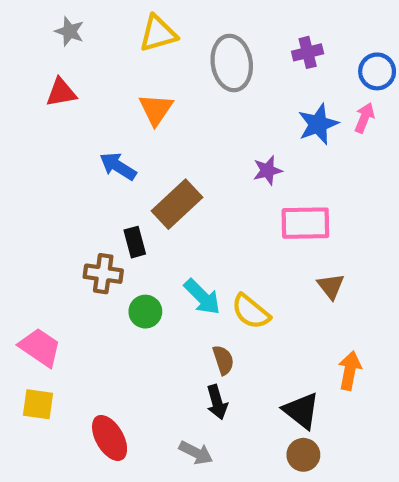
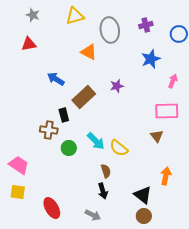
orange triangle: (156, 109) -> (89, 52), moved, turned -36
pink arrow: (364, 118) -> (173, 81), moved
purple star: (268, 170) -> (117, 86), moved
pink rectangle: (305, 223) -> (167, 111), moved

